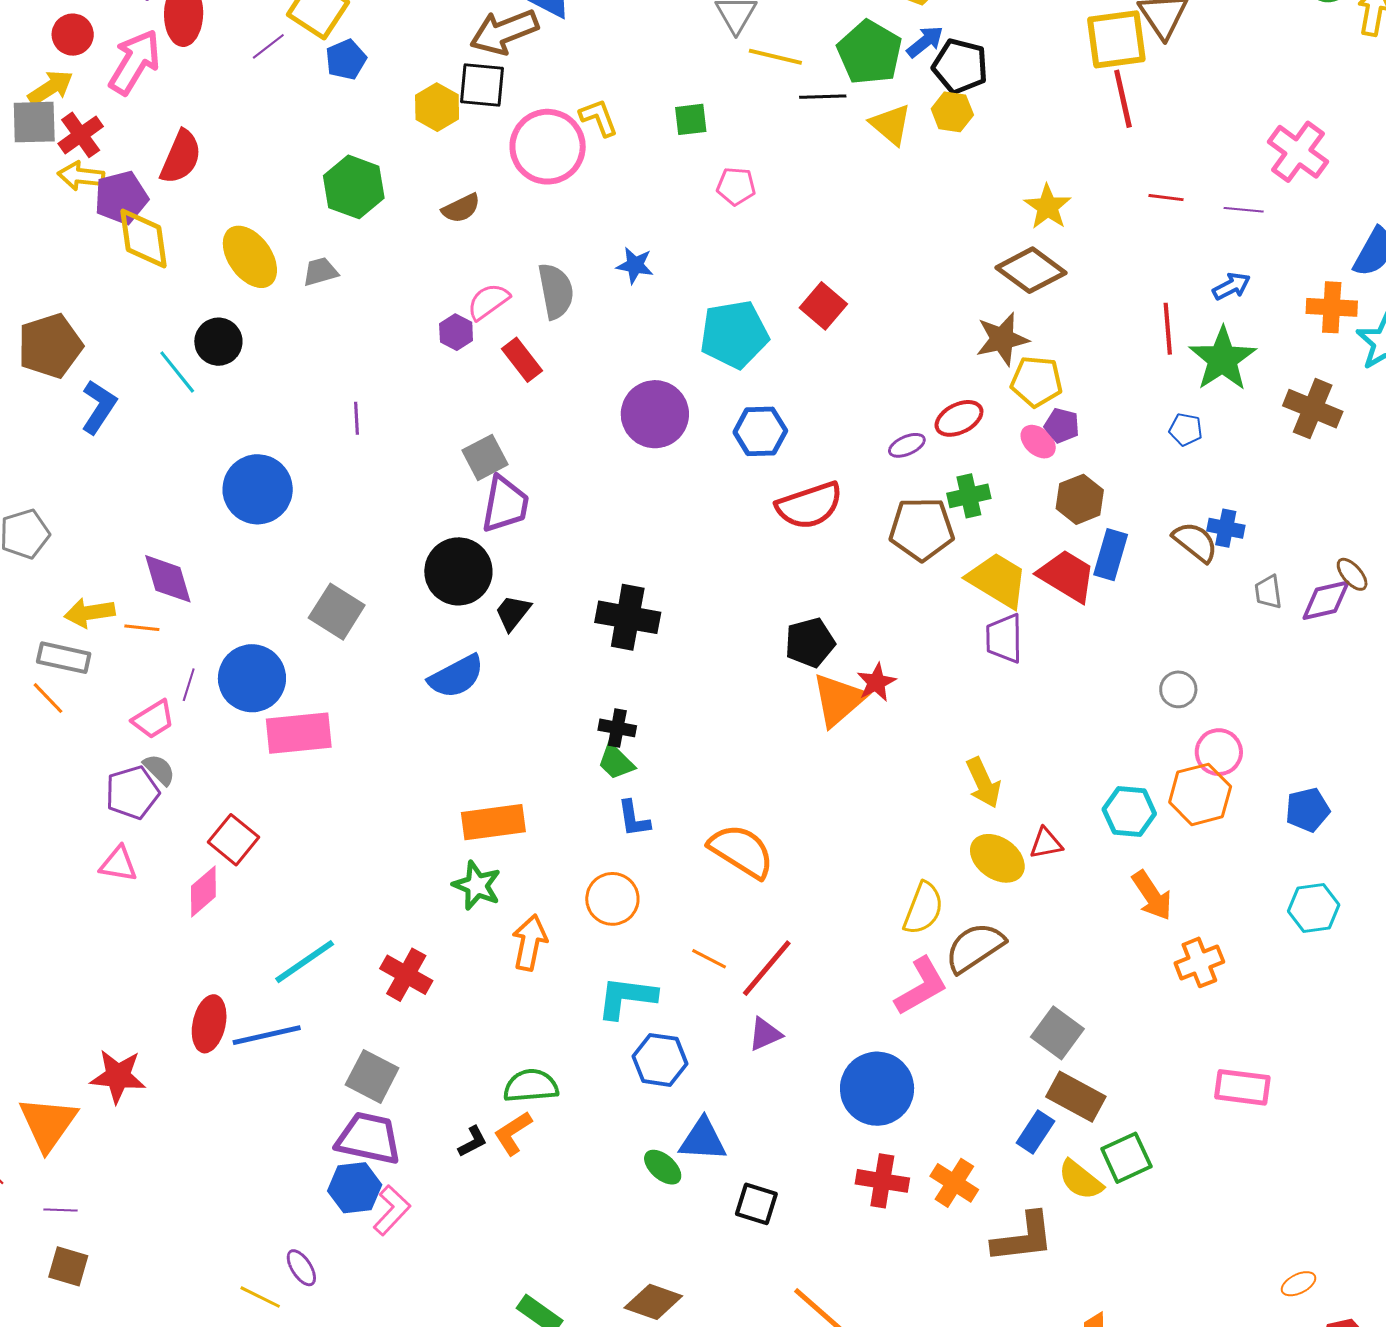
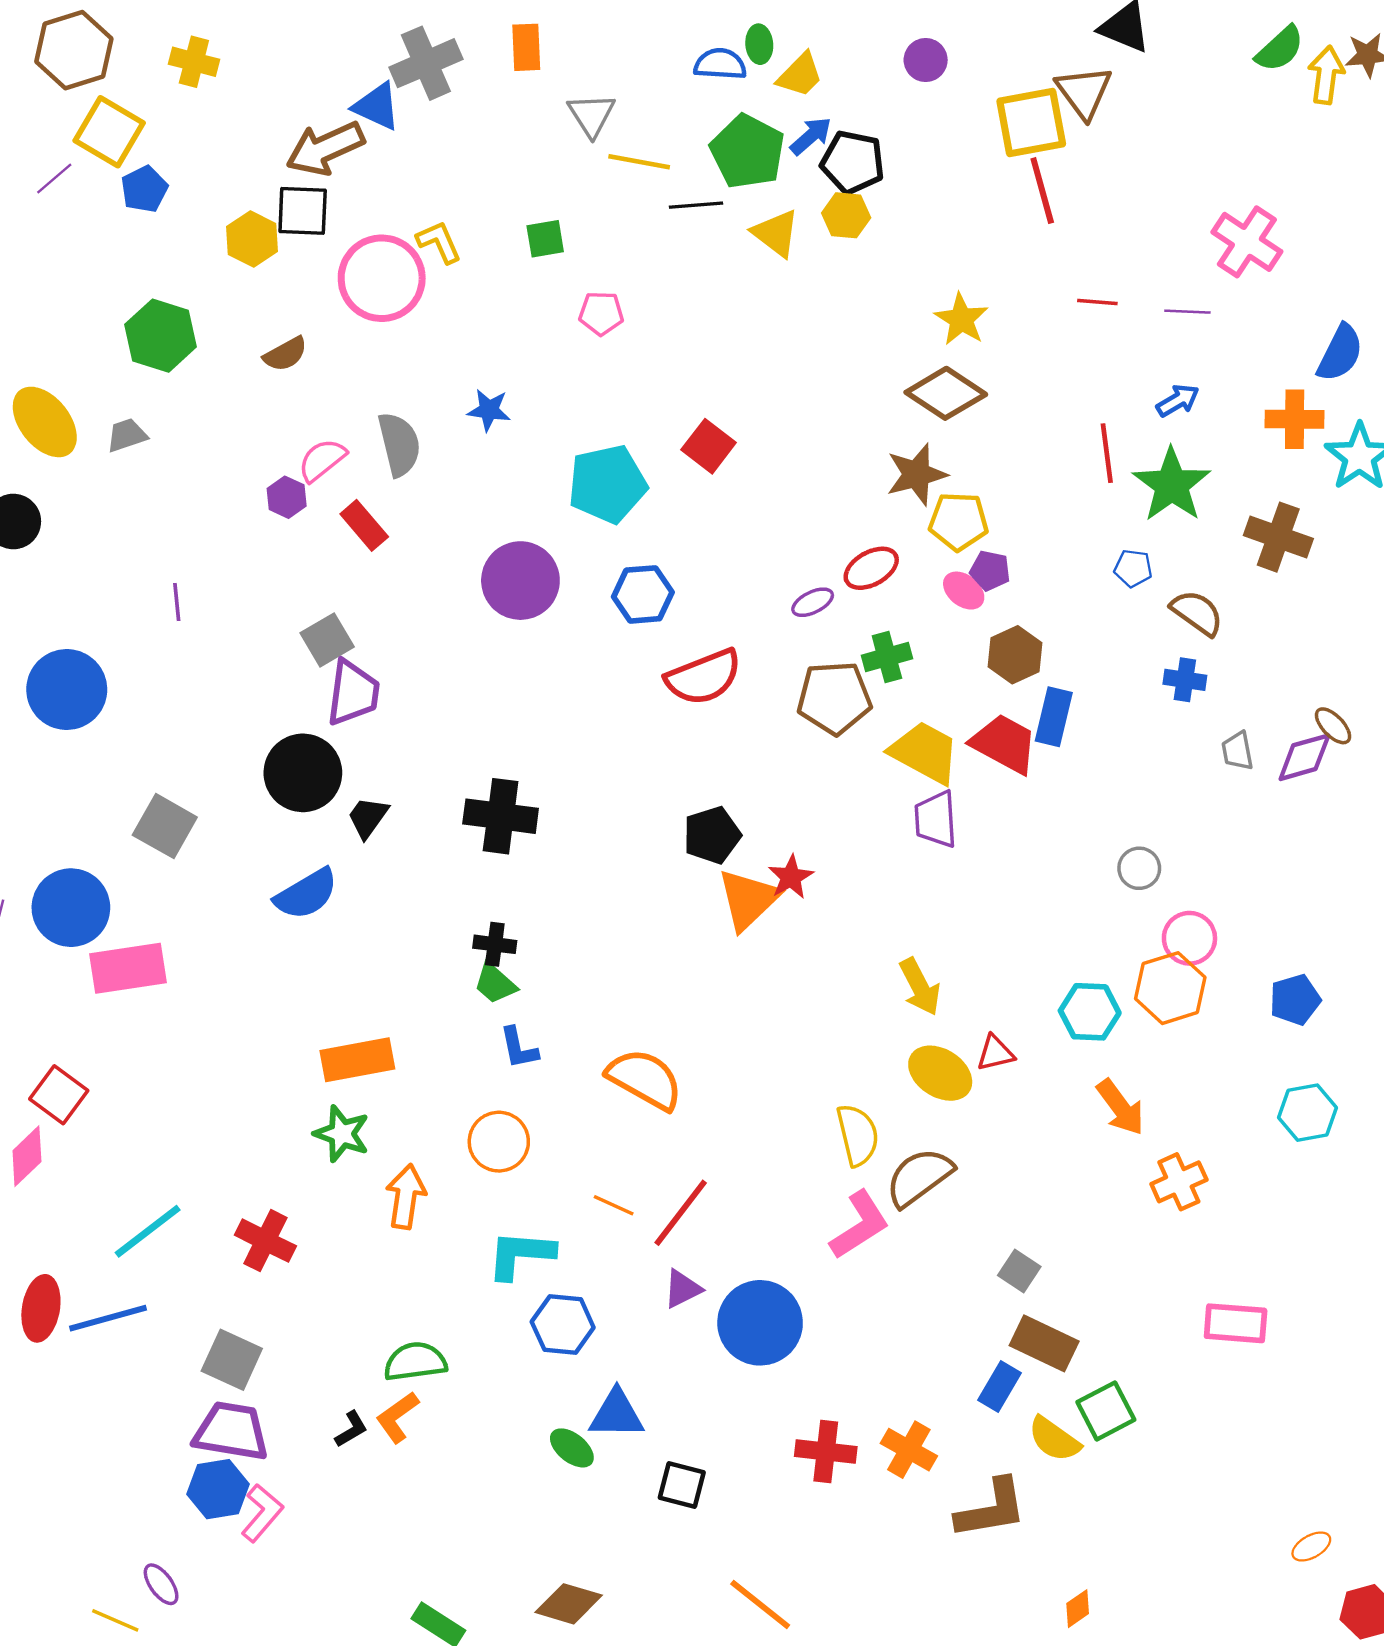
brown semicircle: (1195, 542) -> (1197, 613), moved
yellow semicircle: (923, 908) -> (858, 1135), turned -32
gray square: (1057, 1033) -> (1019, 1271), size x0.7
blue circle: (877, 1089) -> (760, 1323), moved

